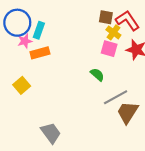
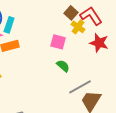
brown square: (106, 17) -> (71, 13), turned 32
pink square: (109, 49) -> (58, 42), moved

